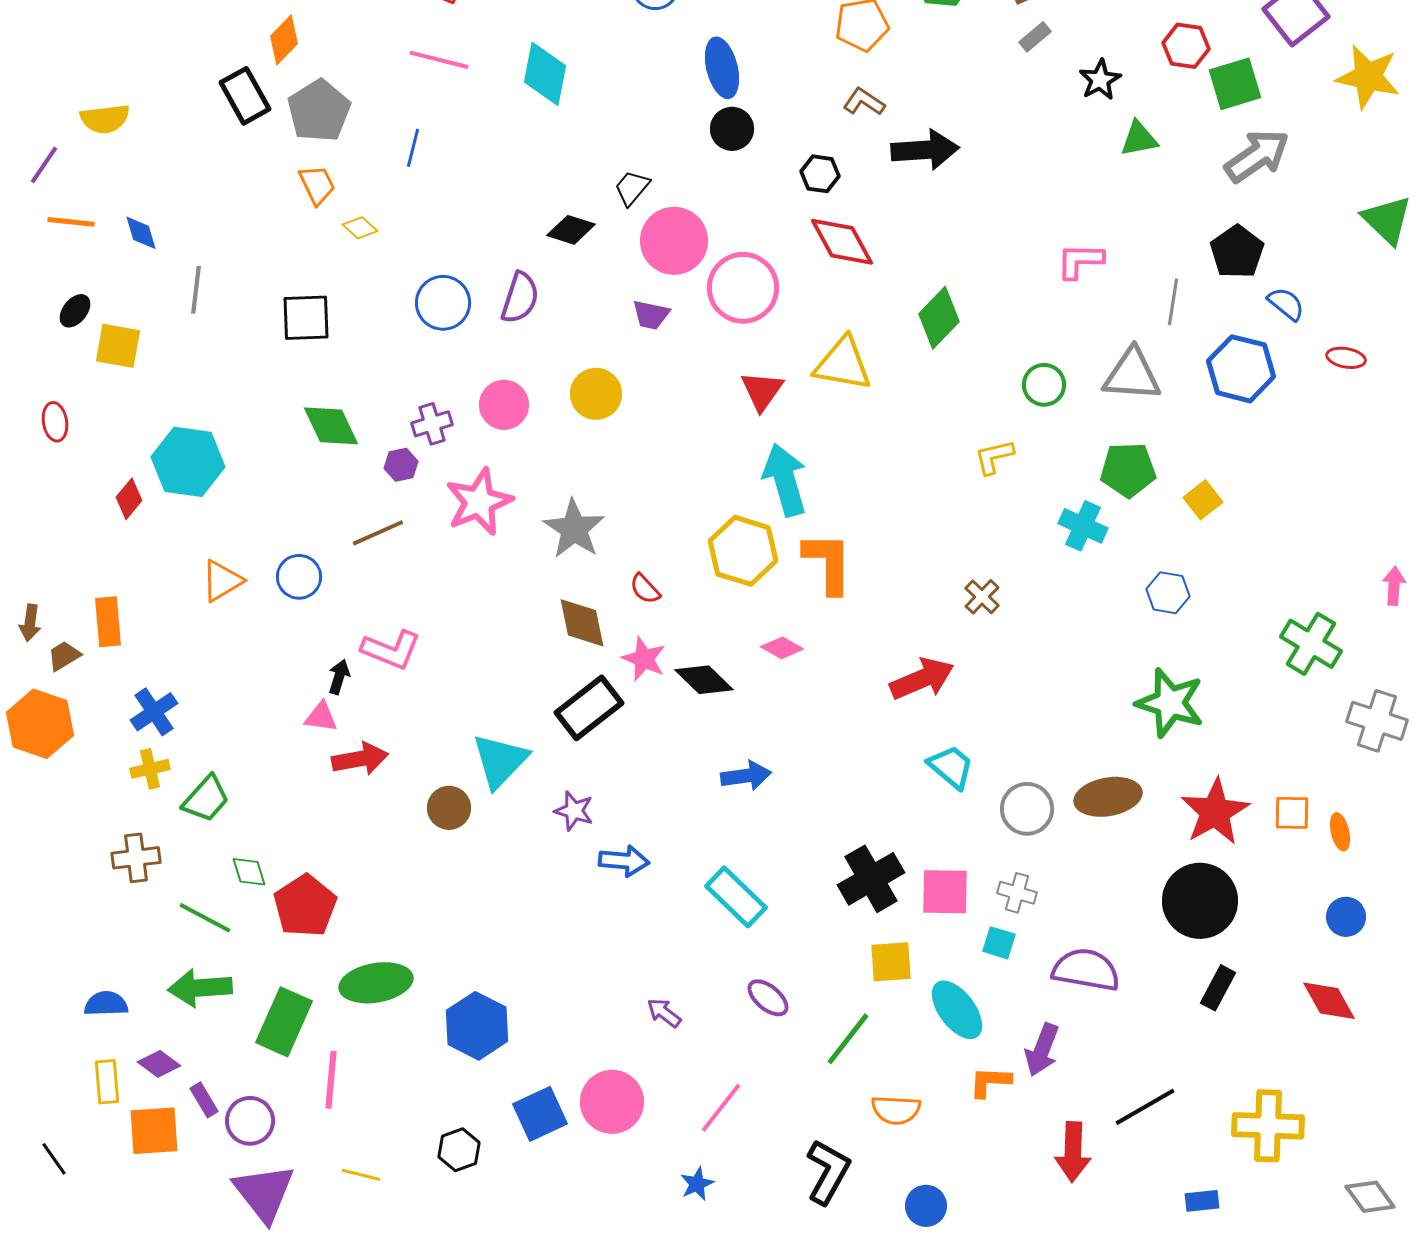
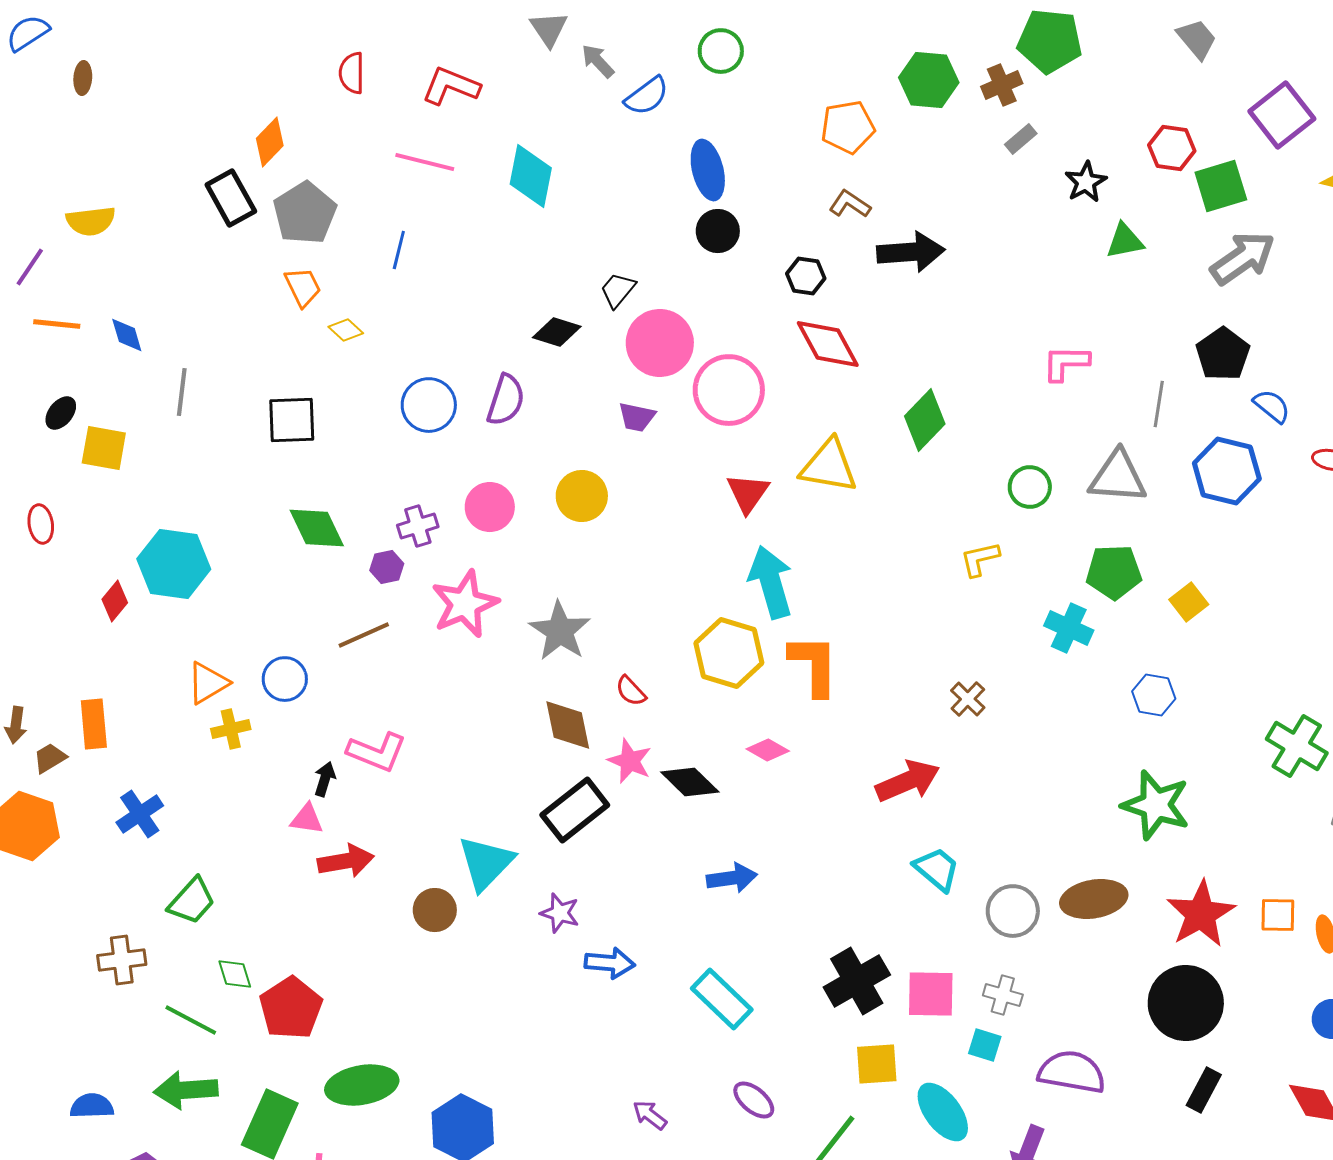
yellow cross: (150, 769) -> (231, 729), moved

